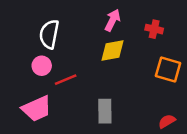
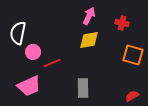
white semicircle: (49, 34) -> (18, 33), moved

